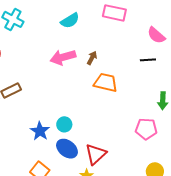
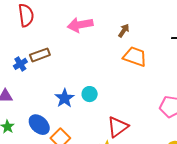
pink arrow: (63, 57) -> (80, 25), moved
blue ellipse: (67, 149) -> (39, 125), moved

